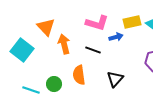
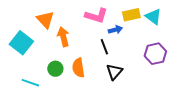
black line: (93, 50) -> (104, 47), moved, turned 49
green circle: (54, 84) -> (55, 69), moved

